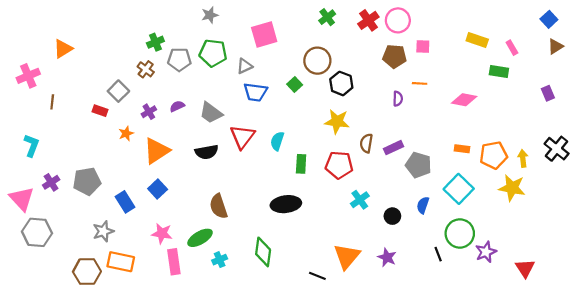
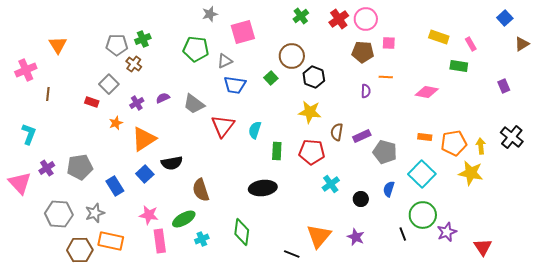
gray star: (210, 15) -> (210, 14), moved
brown triangle: (555, 46) -> (522, 44), moved
orange triangle: (63, 49) -> (58, 45), turned -30
gray pentagon: (179, 60) -> (117, 45), moved
black semicircle: (207, 152) -> (172, 163), moved
gray hexagon: (37, 232) -> (59, 214), moved

